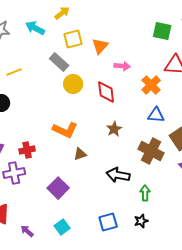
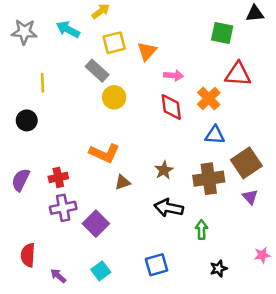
yellow line: (14, 72) -> (42, 83), turned -70
red diamond: (106, 92) -> (171, 107), moved
brown star: (114, 129) -> (164, 170), moved
brown cross: (151, 151) -> (209, 179), turned -35
purple cross: (14, 173) -> (63, 208), moved
black star: (141, 221) -> (219, 268), moved

